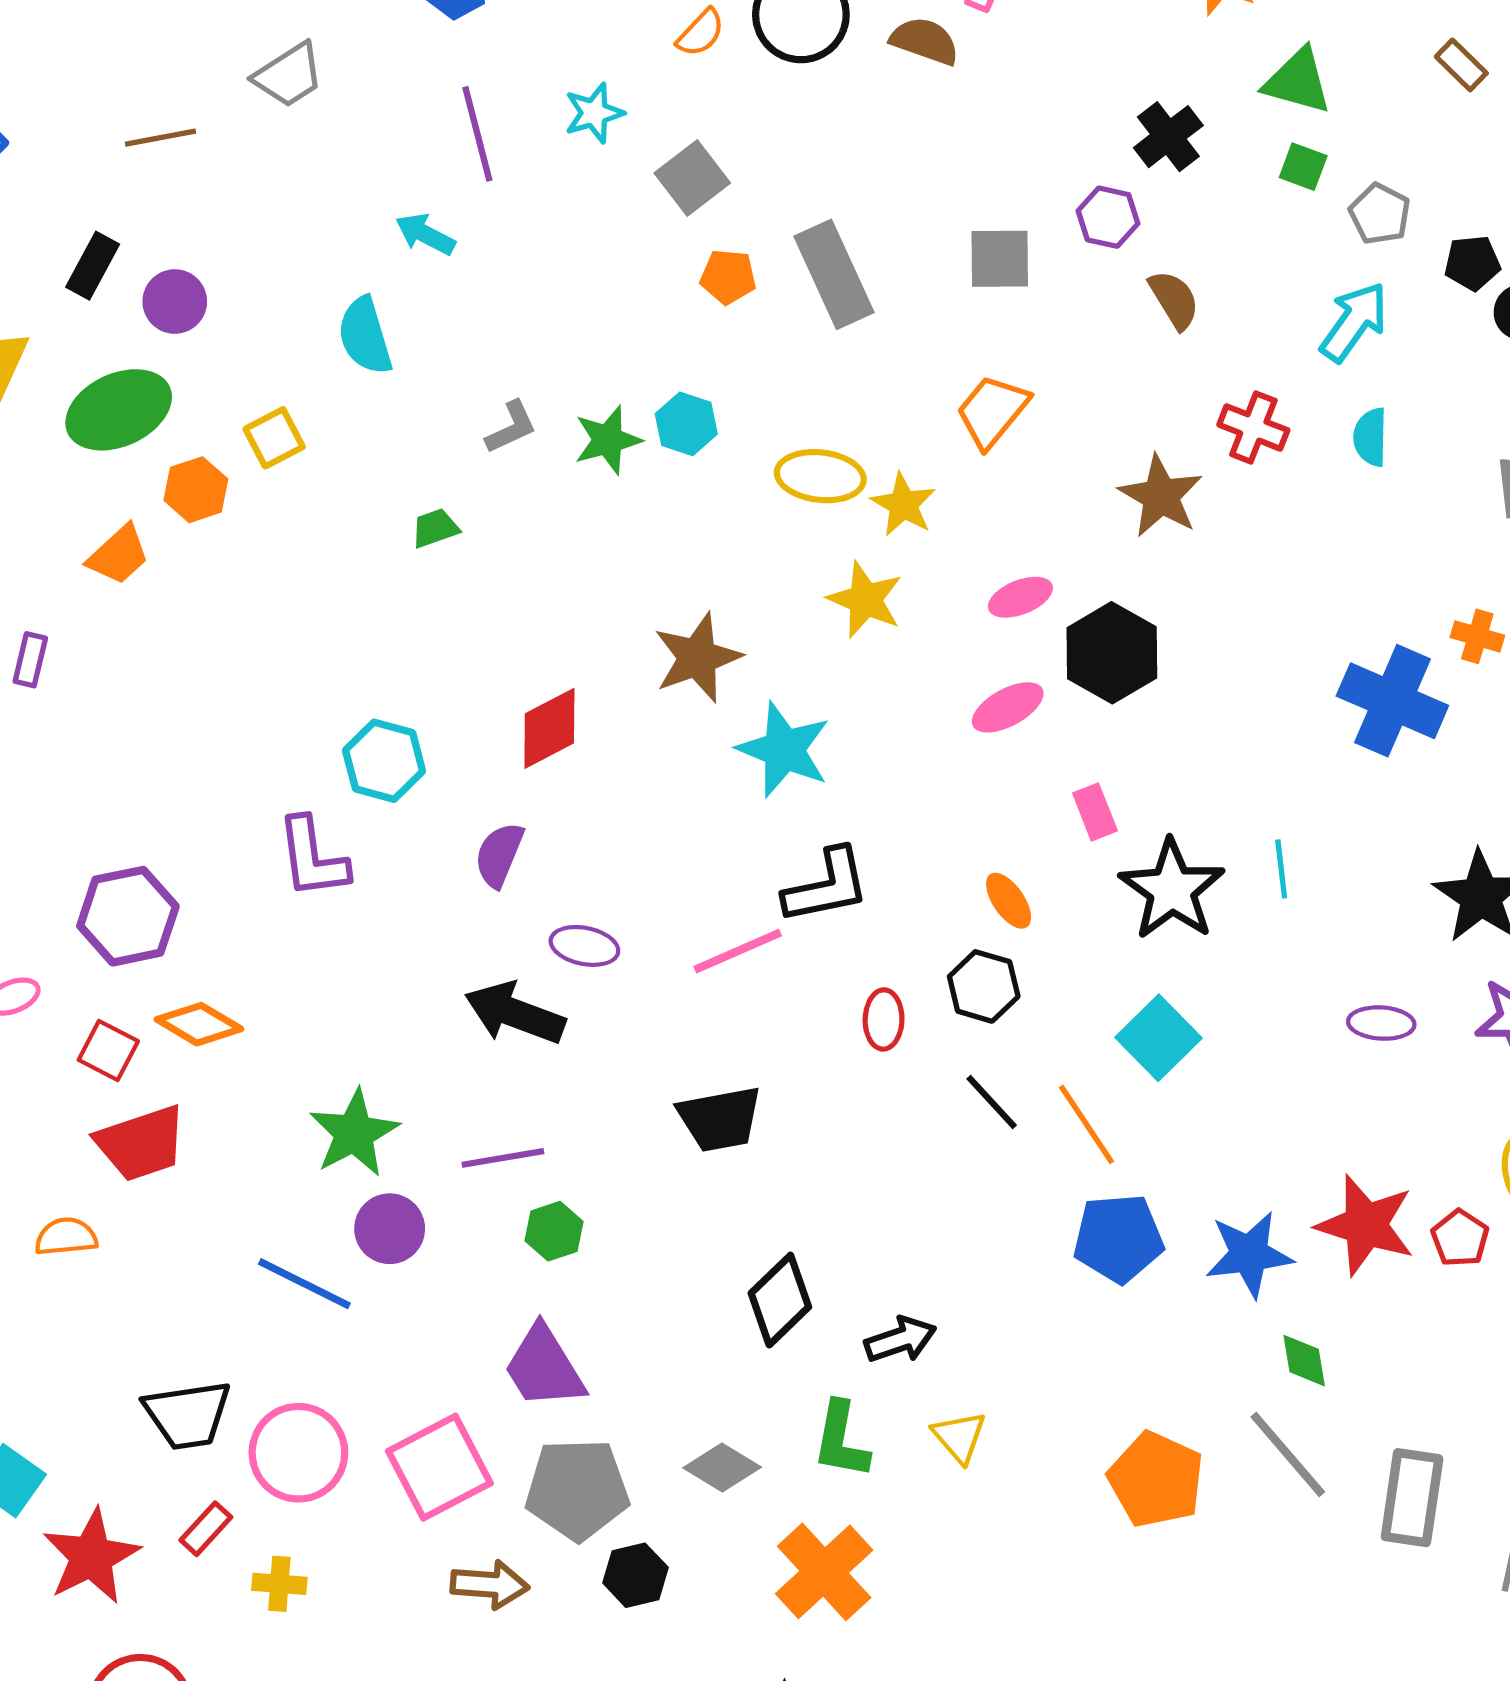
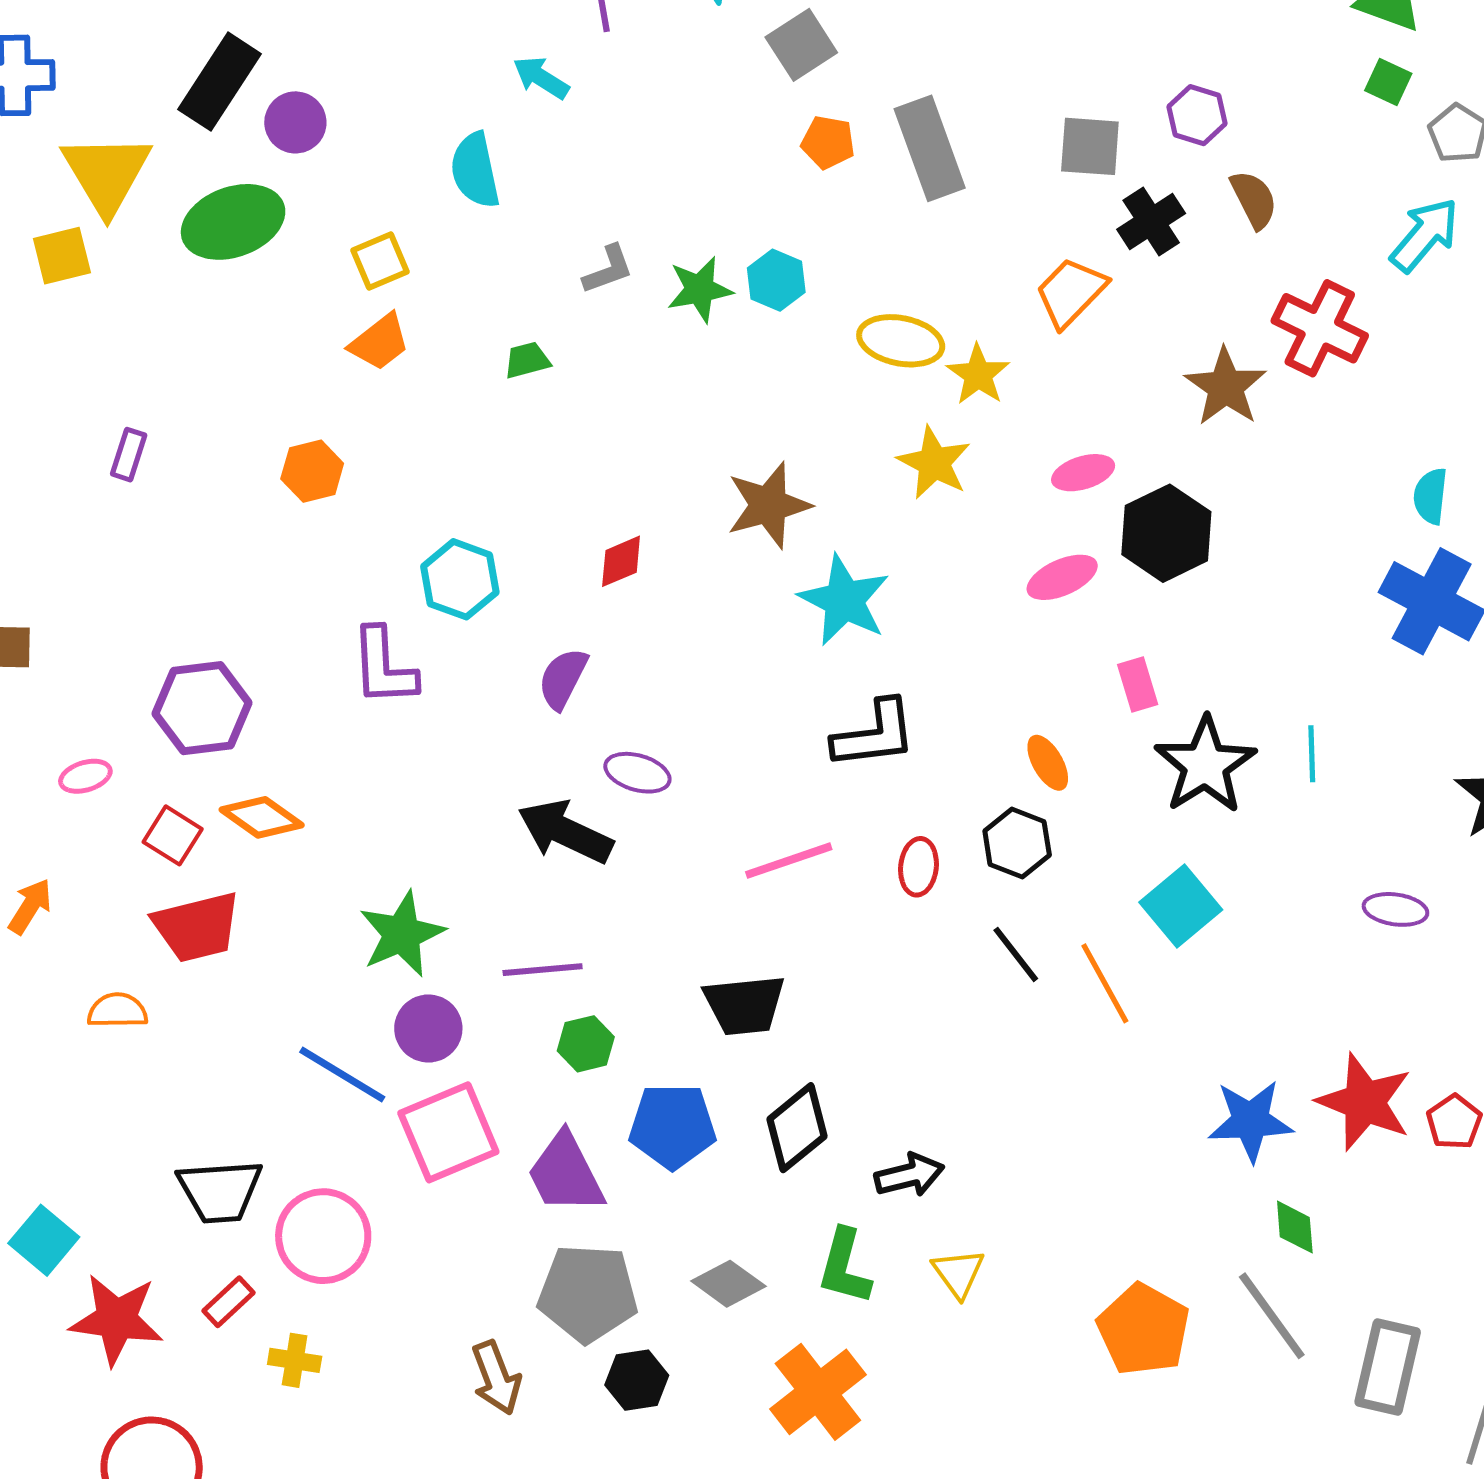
black cross: (1168, 137) -> (1151, 221), moved
black rectangle: (93, 266) -> (219, 82), size x1.5
red cross: (1253, 427) -> (1320, 328), size x1.4
cyan semicircle: (1370, 437) -> (1430, 496), moved
orange hexagon: (196, 490) -> (312, 471), moved
orange trapezoid: (118, 555) -> (380, 342), moved
red diamond: (549, 728) -> (621, 561), size x0.7
pink line: (738, 951) -> (789, 861), moved
black trapezoid: (720, 1119) -> (744, 1005), moved
blue pentagon: (1118, 1238) -> (673, 1126), moved
pink square: (439, 1467) -> (448, 1132), moved
red star: (91, 1557) -> (116, 1319), turned 30
brown arrow: (490, 1585) -> (496, 1378), turned 60

